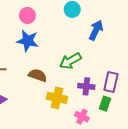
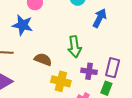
blue star: (28, 41) -> (23, 25), moved
green arrow: (70, 61) -> (75, 47), turned -70

